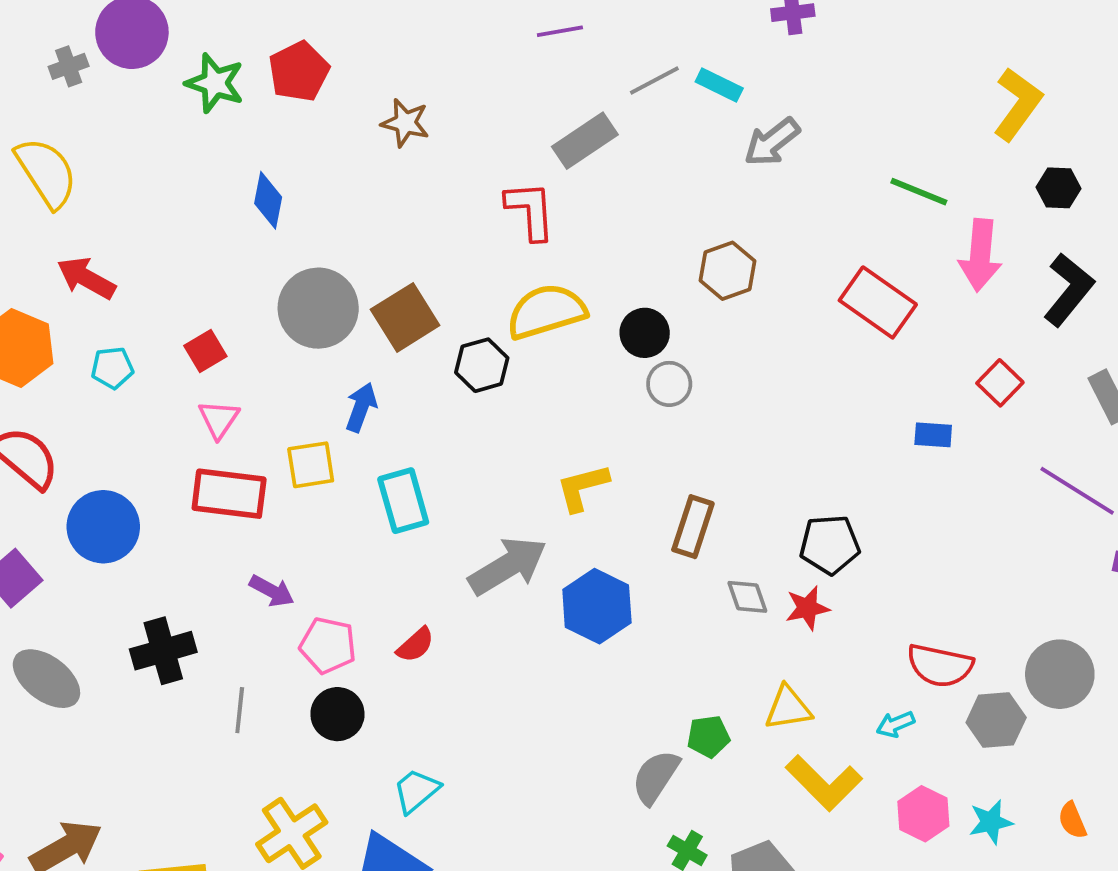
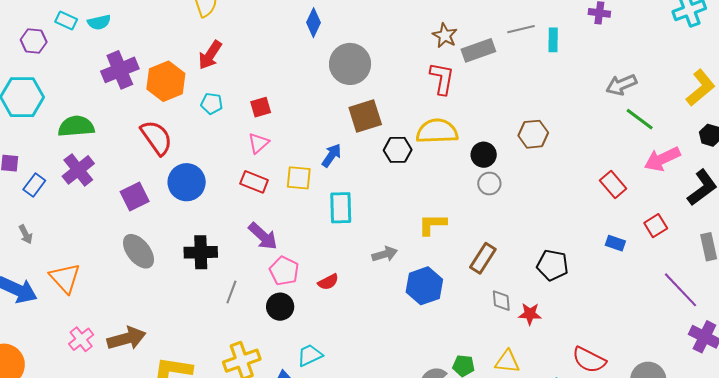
cyan rectangle: (719, 85) -> (553, 40), turned 50
brown star: (405, 123) -> (445, 36), moved
gray arrow: (772, 142) -> (621, 85), moved
blue diamond: (268, 200) -> (313, 23), moved
pink arrow: (980, 255) -> (662, 159), turned 45
red arrow: (86, 278) -> (210, 55), turned -100
red rectangle: (878, 302) -> (613, 185), moved, size x0.7
gray circle: (318, 308) -> (350, 64), moved
red rectangle: (229, 494) -> (254, 182), size x0.7
black pentagon: (830, 545) -> (553, 265), moved
gray arrow: (508, 566) -> (385, 254), size x0.6
purple arrow: (272, 591) -> (263, 236), size x1.4

